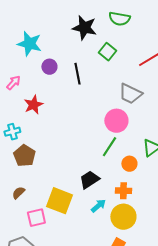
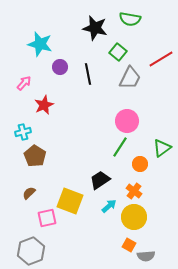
gray trapezoid: (130, 94) -> (130, 78), moved, turned -90
orange cross: (123, 191) -> (134, 191), turned 35

